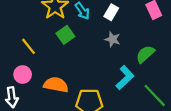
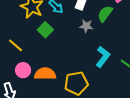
green semicircle: (145, 54) -> (105, 14), moved
pink circle: (23, 75) -> (23, 70), moved

